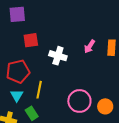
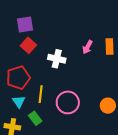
purple square: (17, 14) -> (25, 24), moved
red square: (31, 40) -> (28, 45), turned -35
pink circle: (79, 101) -> (68, 102), moved

